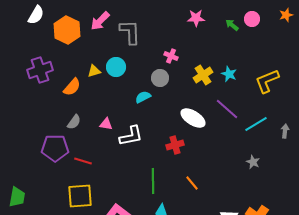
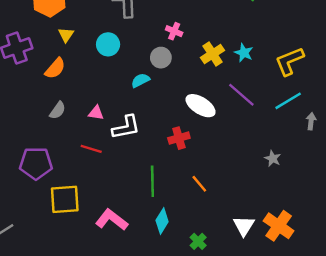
yellow triangle: (94, 71) -> (66, 35), moved, turned -40
cyan line: (256, 124) -> (288, 101), moved
purple pentagon: (55, 148) -> (36, 163), moved
red line: (83, 161) -> (91, 149), moved

